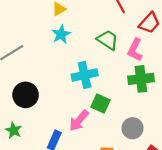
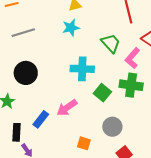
green square: (101, 104) -> (102, 93), moved

